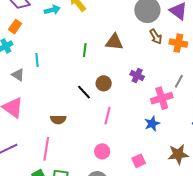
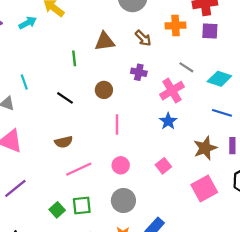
brown arrow: (156, 37) -> (143, 38), moved
gray line: (179, 81) -> (186, 67), turned -72
black line: (84, 92) -> (65, 98), moved
pink line: (46, 149) -> (79, 169), moved, turned 70

